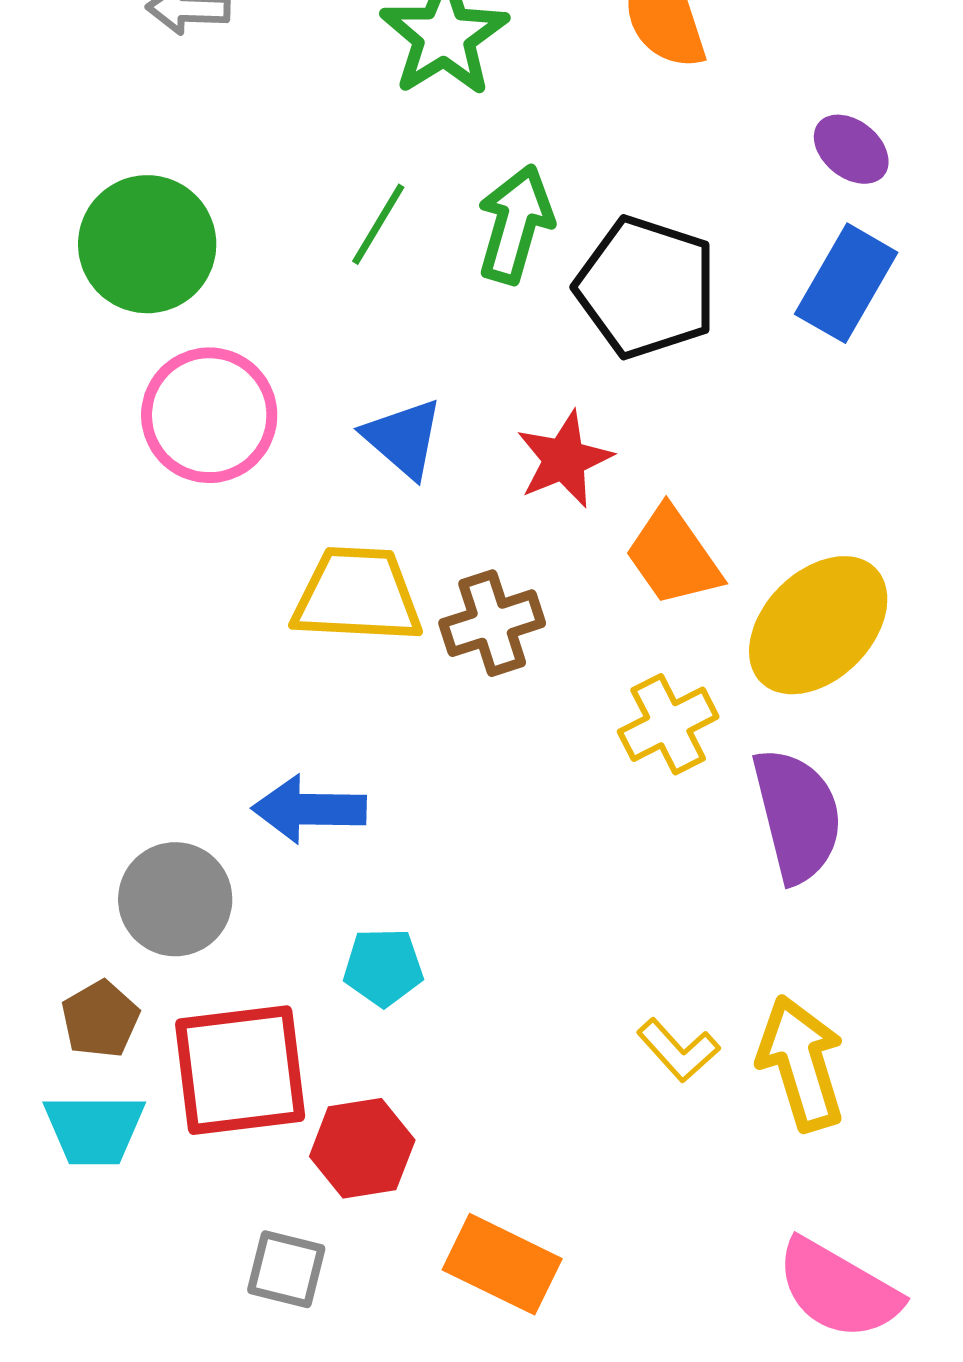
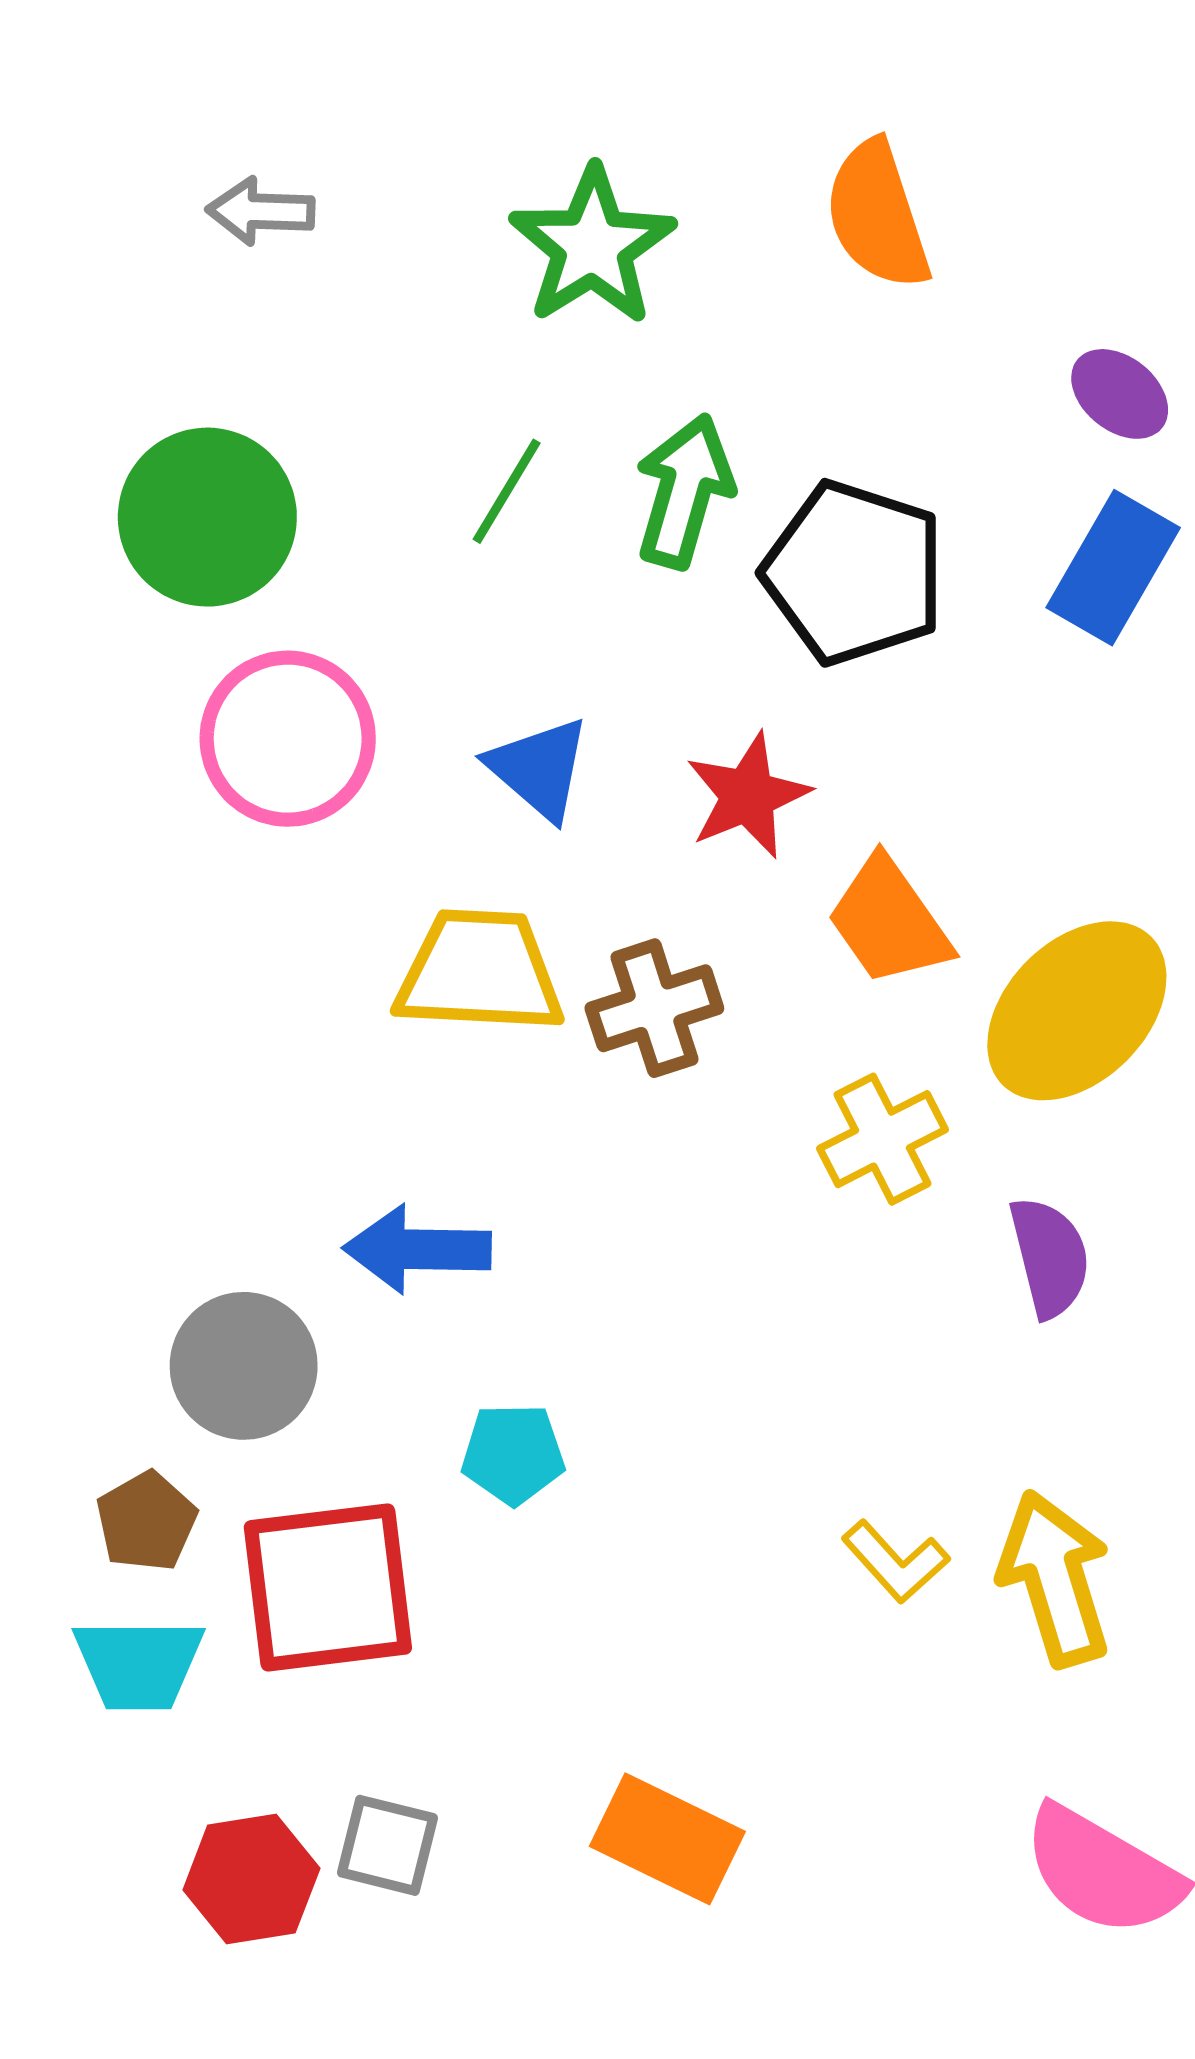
purple semicircle: (797, 815) -> (1050, 1257), size x0.7
red hexagon: (362, 1148) -> (251, 1879), moved

